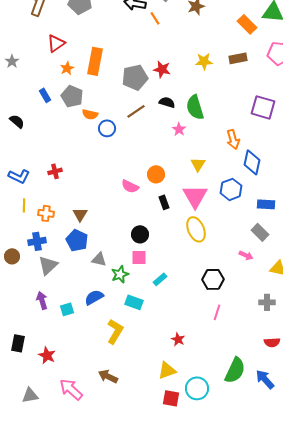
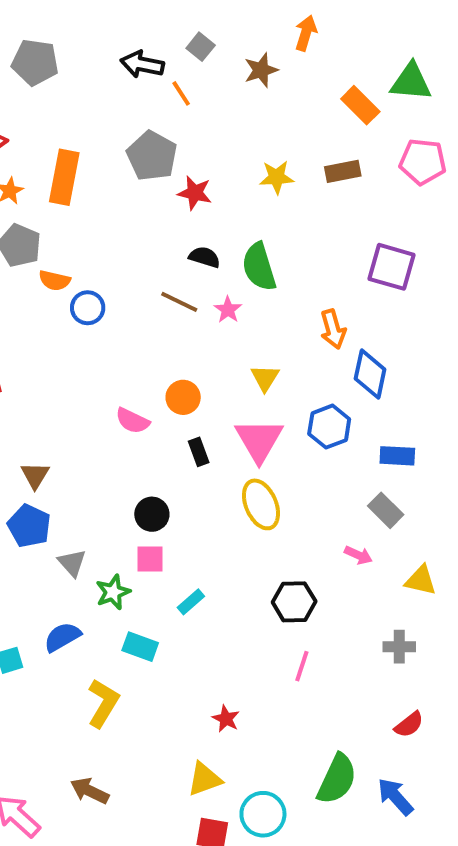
gray pentagon: (135, 77) -> (152, 156), moved, turned -30
brown line: (136, 111) -> (179, 302), moved, turned 60
gray triangle: (99, 259) -> (72, 563), turned 35
red semicircle: (272, 342) -> (409, 725), turned -35

